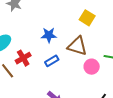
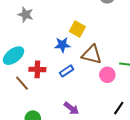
yellow square: (87, 18) -> (77, 29), moved
red cross: (23, 58) -> (37, 69), turned 35

